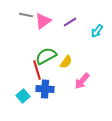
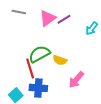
pink triangle: (43, 21) -> (48, 18), moved
yellow semicircle: (66, 62) -> (60, 60), turned 72

